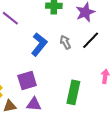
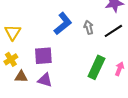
green rectangle: (73, 92) -> (96, 67), moved

